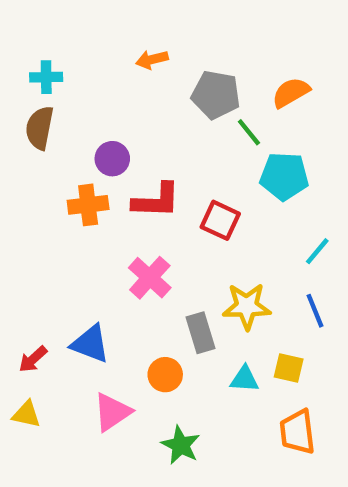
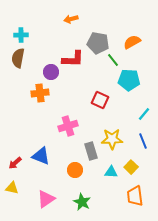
orange arrow: (152, 59) -> (71, 19), moved
red L-shape: (156, 201) -> (73, 59), moved
pink cross: (150, 278) -> (68, 126), turned 30
yellow square: (289, 368) -> (131, 167), turned 32
pink triangle: (112, 412) -> (46, 199), moved

